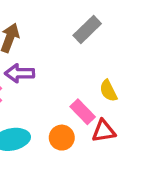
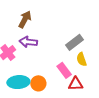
gray rectangle: (87, 29) -> (75, 42), moved
orange circle: (62, 138) -> (38, 83), moved

